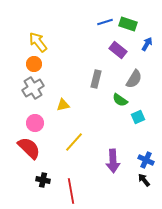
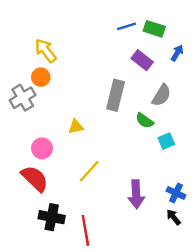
gray rectangle: (96, 79) -> (116, 95), size x1.4
gray cross: (33, 88) -> (23, 98), moved
black cross: (43, 180) -> (52, 217), size x1.5

